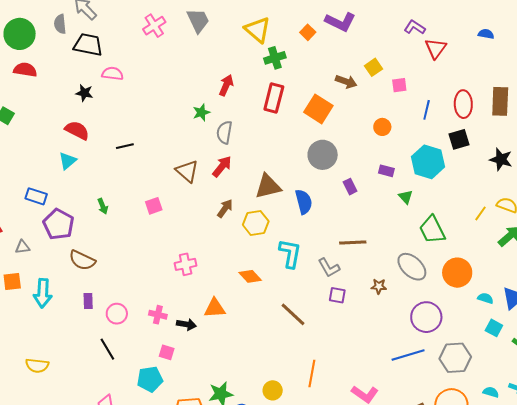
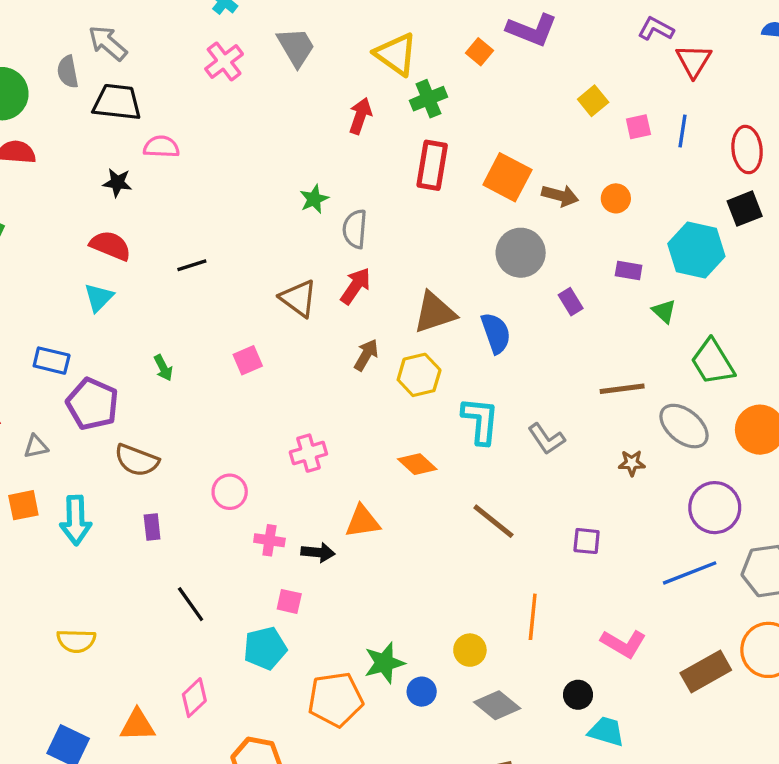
brown arrow: (346, 82) -> (560, 196), moved
red arrow: (226, 85) -> (360, 116), moved
blue line: (427, 110) -> (683, 131), moved
brown line: (353, 242) -> (622, 389), moved
purple square: (337, 295) -> (587, 541), moved
pink circle: (117, 314) -> (230, 492), moved

